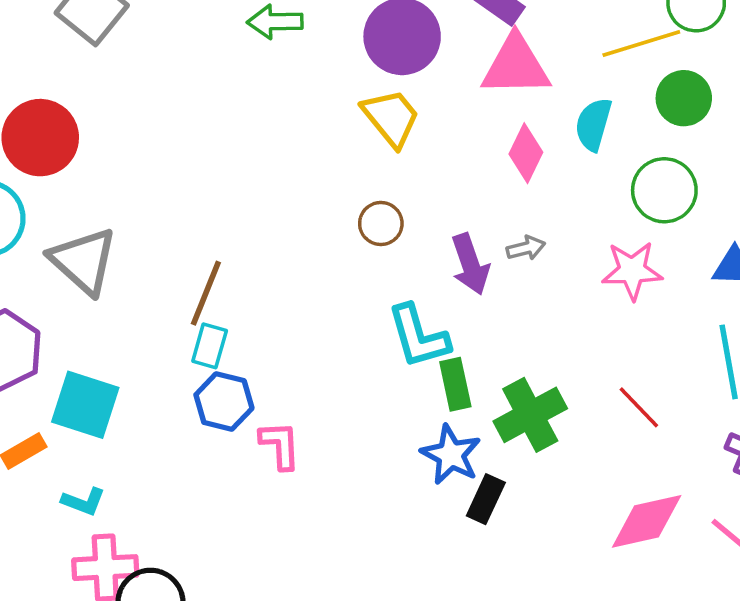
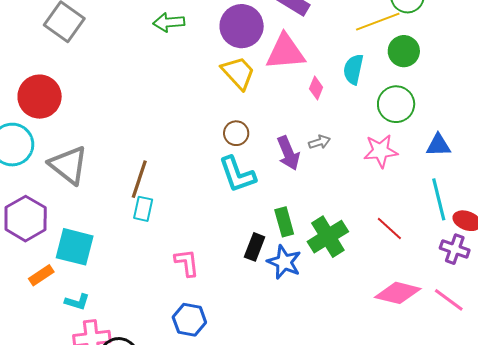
pink triangle: (516, 66) -> (285, 52), moved
pink diamond: (526, 153) -> (316, 88), size x0.7
cyan L-shape: (418, 336) -> (237, 174), moved
blue hexagon: (224, 401) -> (189, 320), moved
black rectangle: (486, 499) -> (255, 247), moved
pink diamond: (647, 521) -> (398, 293), turned 30

